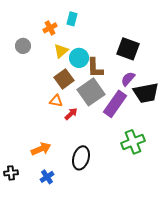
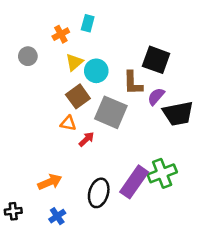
brown L-shape: (95, 68) -> (133, 83), moved
gray square: (91, 92) -> (111, 112), turned -32
purple rectangle: (115, 104) -> (134, 182), moved

